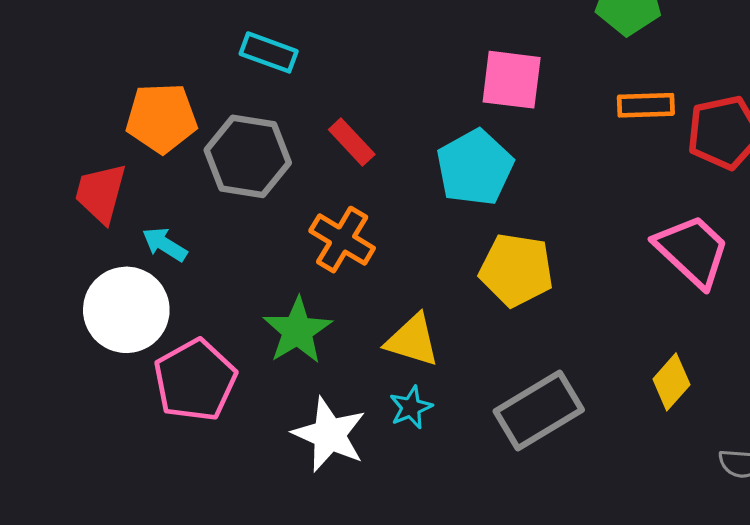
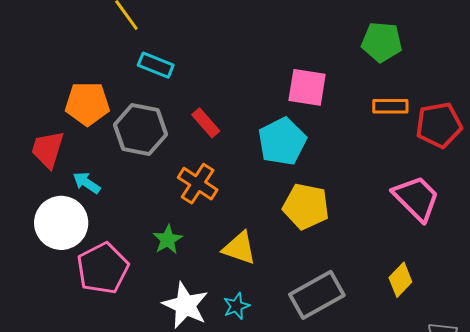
green star: (297, 331) -> (168, 240), size x0.7
cyan star: (411, 407) -> (236, 306), moved

